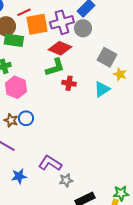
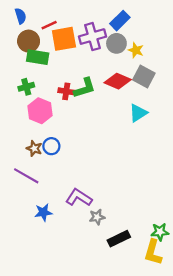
red diamond: (60, 48) -> (118, 81), moved
yellow star: (120, 74) -> (136, 50), moved
red cross: (69, 83) -> (66, 91), moved

